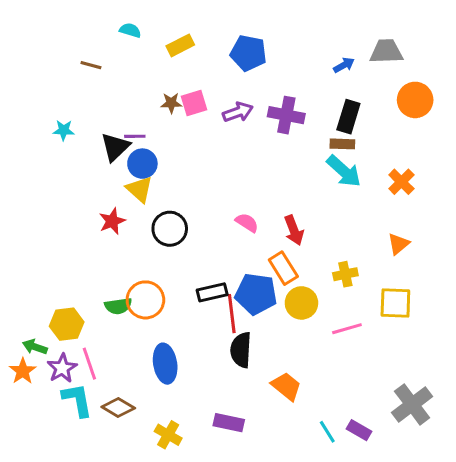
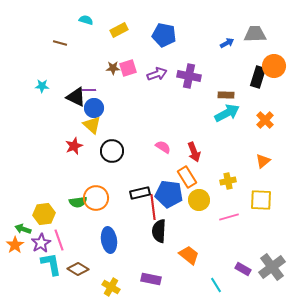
black rectangle: (348, 117) -> (258, 77), moved
black triangle: (115, 147) -> (76, 97), turned -50
cyan arrow: (344, 171) -> (227, 113), turned -70
purple rectangle: (359, 430) -> (243, 269), moved

